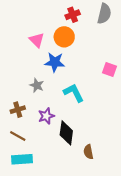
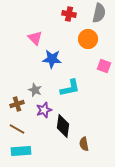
red cross: (73, 15) -> (69, 14), turned 32
orange circle: (64, 37) -> (88, 39), moved
gray star: (37, 85) -> (35, 90), moved
cyan L-shape: (74, 93) -> (70, 88), turned 105

